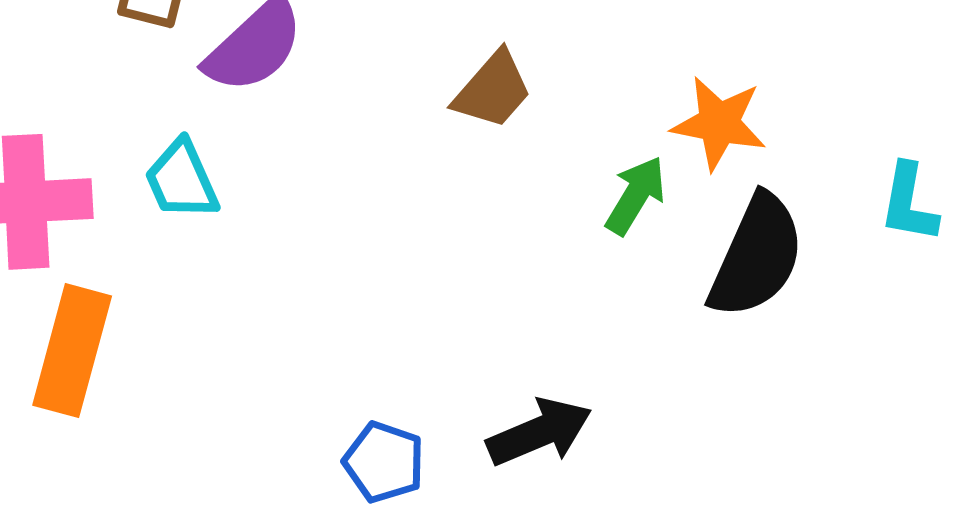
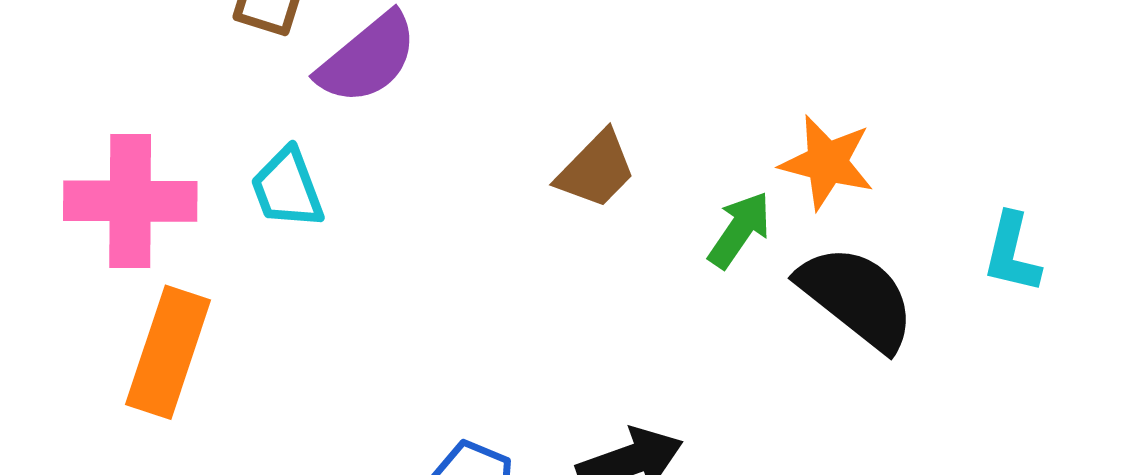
brown trapezoid: (493, 90) -> (596, 170), moved
black semicircle: (757, 256) -> (857, 297), turned -79

